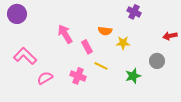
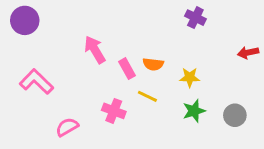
orange semicircle: (105, 31) -> (153, 64), moved
yellow star: (123, 43) -> (190, 77), moved
gray circle: (157, 61) -> (235, 115), moved
pink semicircle: (45, 78) -> (67, 127), moved

